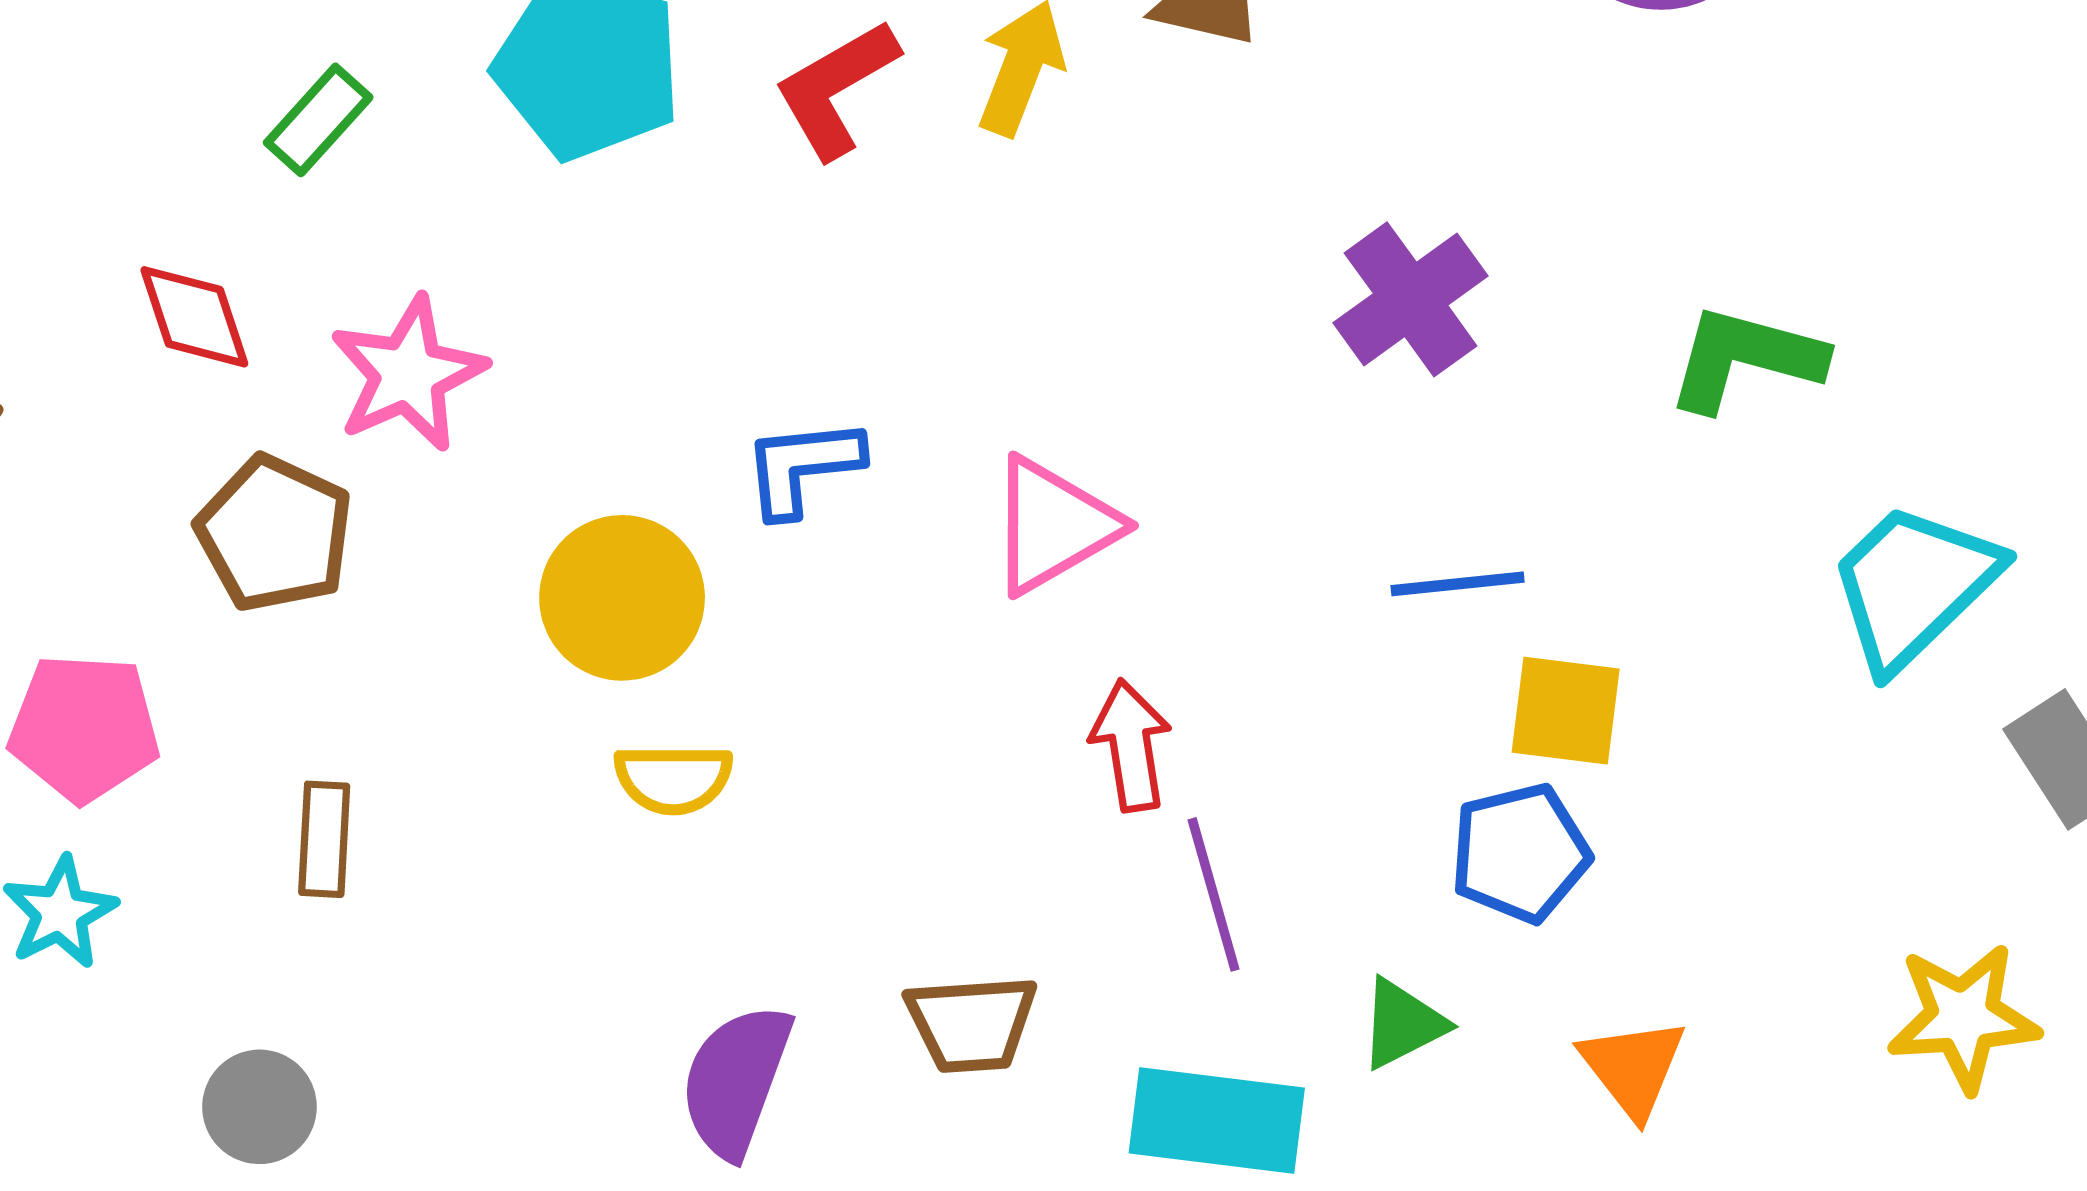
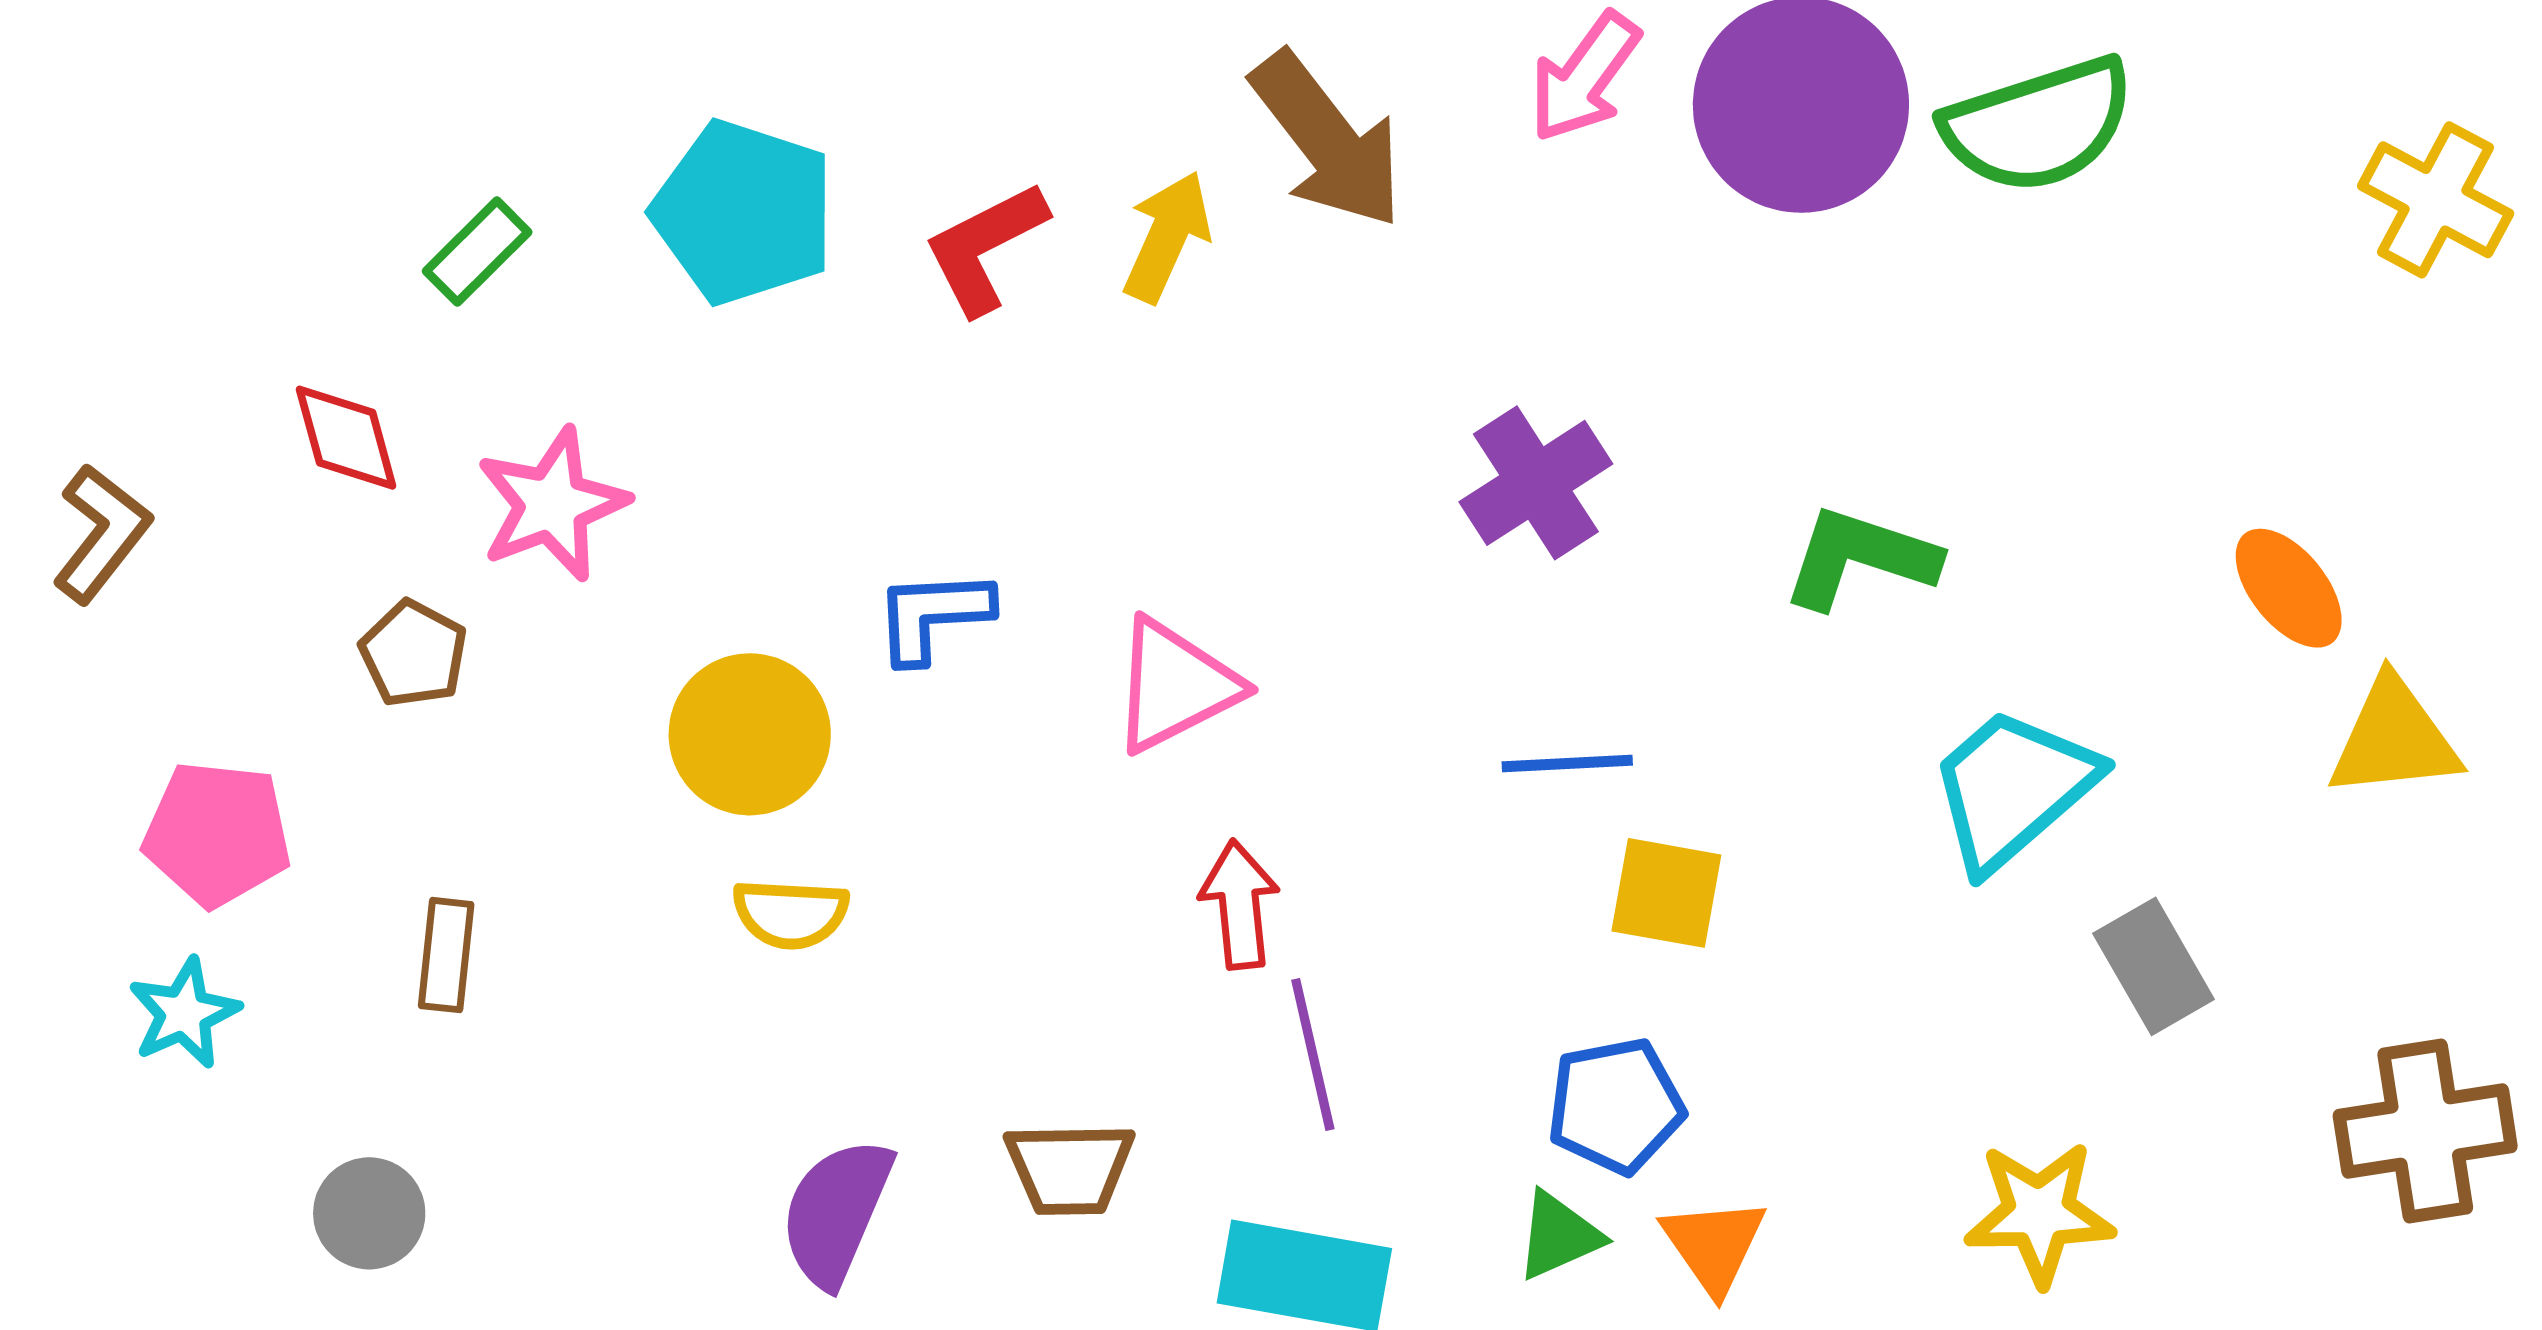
brown pentagon: (275, 533) -> (413, 654), size x0.7
blue pentagon: (1520, 853) -> (1616, 1106), moved
green triangle: (1403, 1024) -> (1559, 1236), moved

